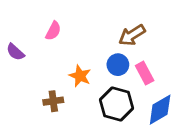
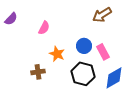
pink semicircle: (53, 31) -> (44, 28), moved
brown arrow: (132, 35) -> (102, 15), moved
purple semicircle: (15, 52) -> (11, 19), moved, turned -88

